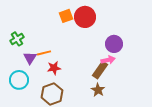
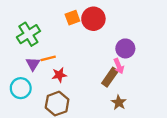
green cross: (17, 39) -> (28, 34), moved, size x1.5
pink arrow: (108, 60) -> (119, 66), turned 80
brown star: (98, 90) -> (119, 102), moved

